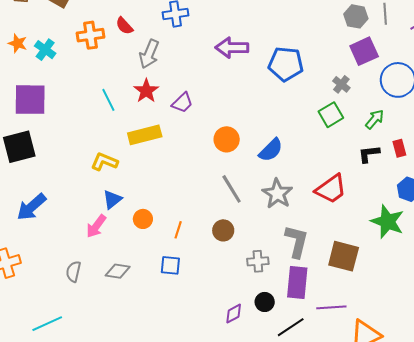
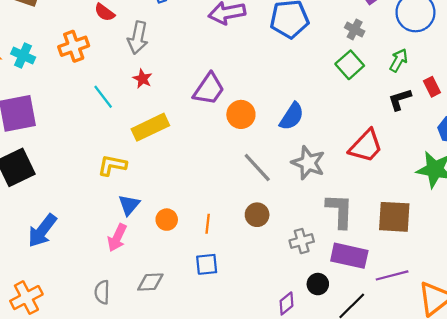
orange cross: (90, 35) -> (74, 46), moved
red star: (146, 91) -> (143, 79), size x0.7
purple trapezoid: (182, 103) -> (209, 89), moved, size x1.4
purple rectangle: (297, 283) -> (349, 256), turned -72

